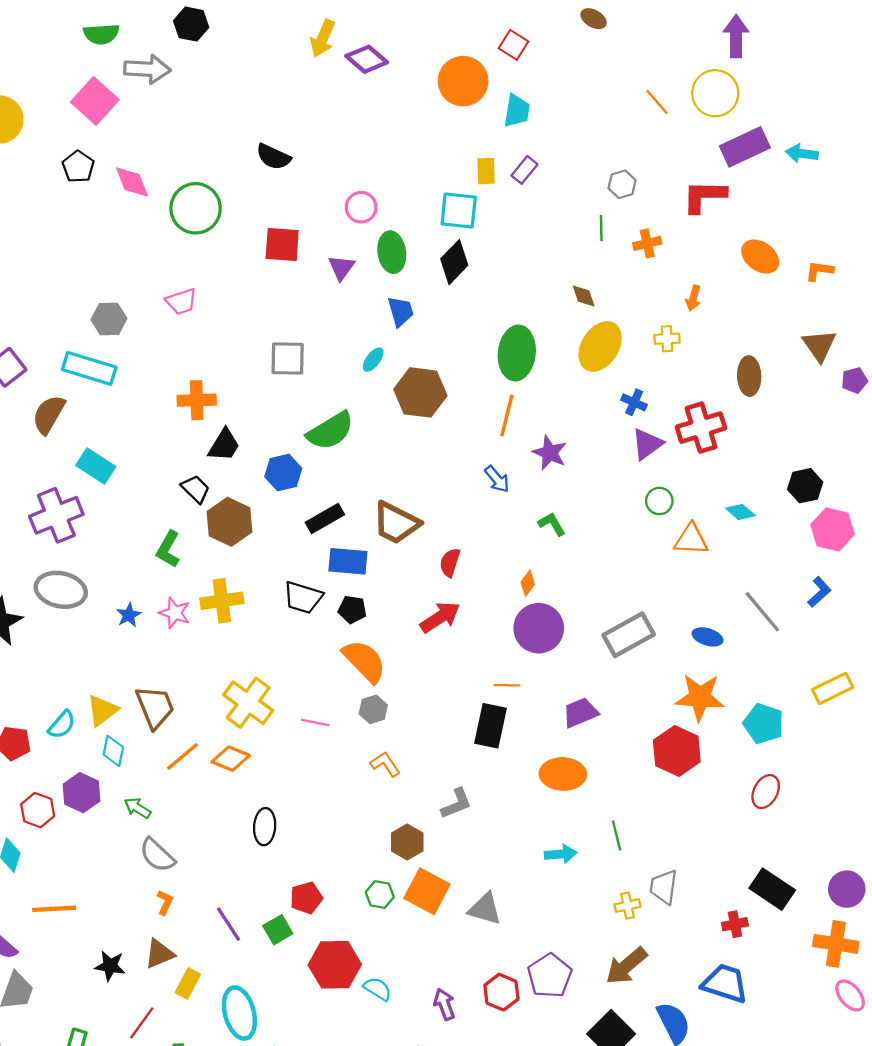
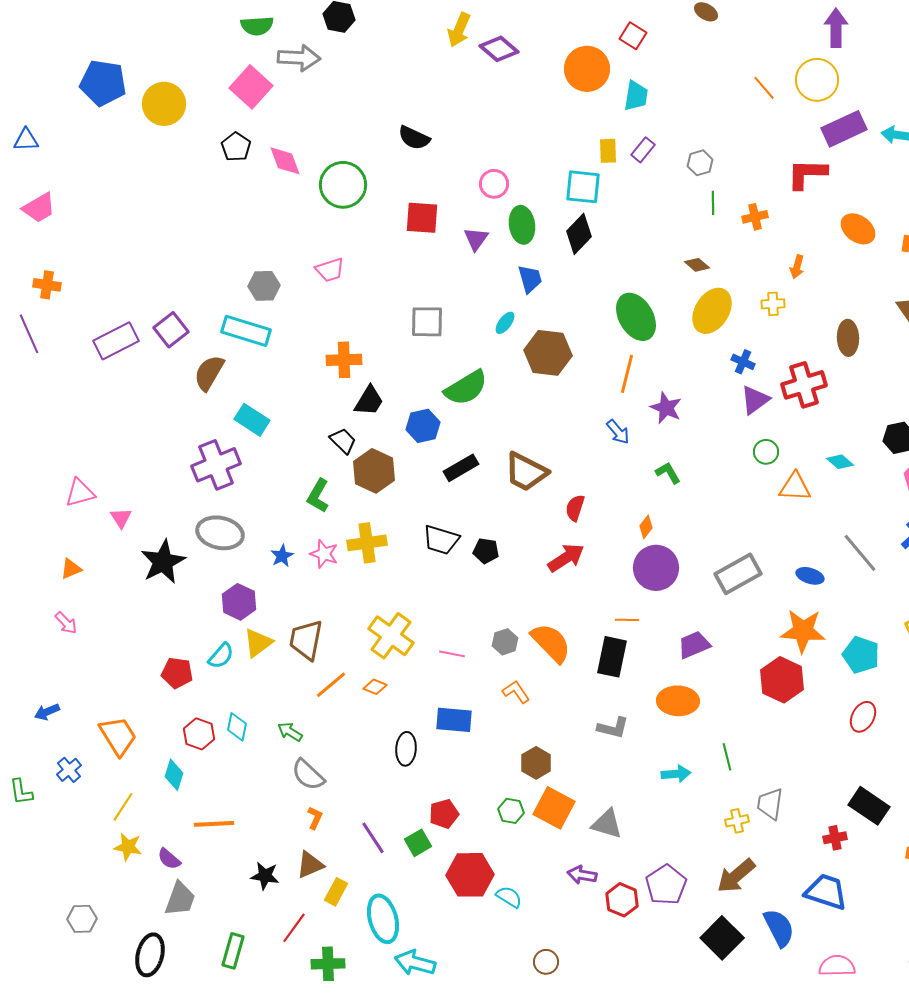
gray hexagon: (622, 184) -> (700, 163), moved
brown diamond: (584, 296) -> (697, 265), turned -30
green ellipse: (517, 353) -> (636, 317), turned -36
blue rectangle: (348, 561) -> (454, 720), moved
orange semicircle: (364, 661) -> (551, 643), moved
brown trapezoid: (155, 707) -> (306, 640), turned -147
cyan diamond: (113, 751) -> (237, 727), moved
orange diamond: (231, 759) -> (375, 687), size x0.7
purple hexagon: (82, 793) -> (239, 602), moved
gray L-shape: (456, 804) -> (613, 728), moved, turned 36
purple arrow: (444, 1004) -> (582, 875), moved, turned -60

